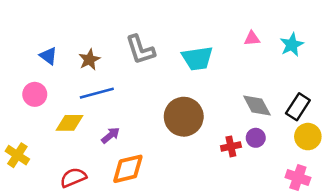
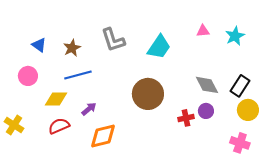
cyan trapezoid: (197, 58) -> (159, 47), turned -48
red semicircle: (73, 178) -> (59, 126), moved

